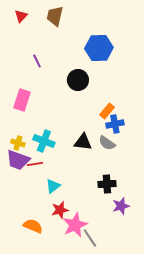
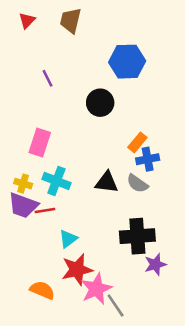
pink rectangle: (22, 100) -> (40, 142), moved
black cross: (107, 184) -> (137, 236), size x1.5
red star: (60, 210) -> (77, 270), size x1.4

